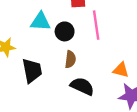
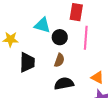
black semicircle: (82, 86) -> (64, 84), turned -48

